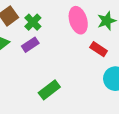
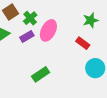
pink ellipse: (78, 20) -> (48, 30), moved, turned 40

